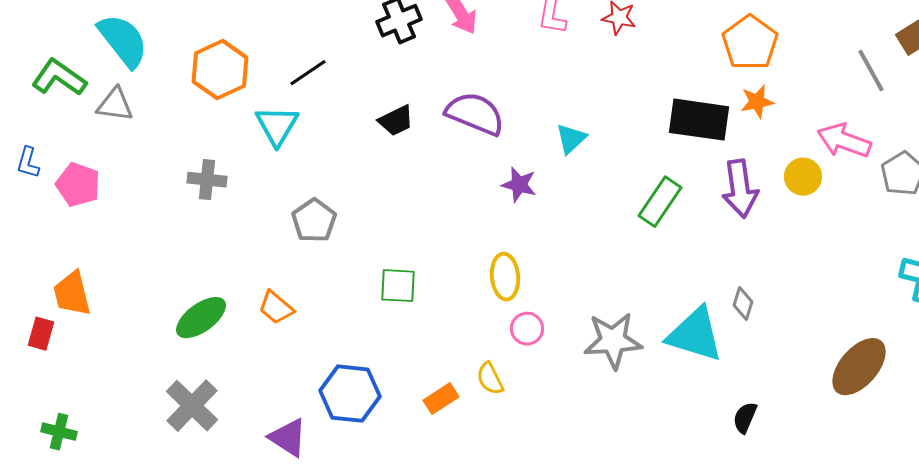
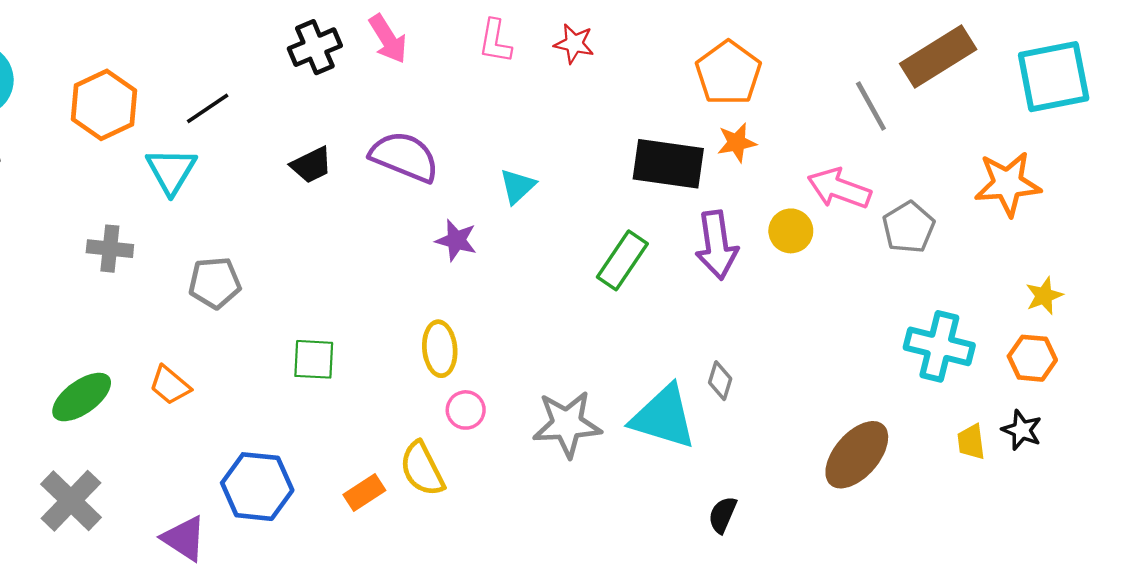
gray cross: (207, 180) -> (110, 249), moved
gray pentagon: (314, 221) -> (215, 283), turned 30
yellow semicircle: (490, 379) -> (422, 469), size x1.4

